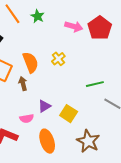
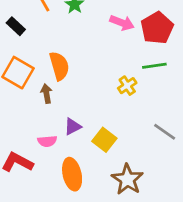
yellow cross: (58, 59) -> (127, 86), moved
green line: (95, 84) -> (154, 66), moved

